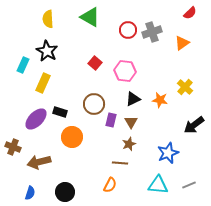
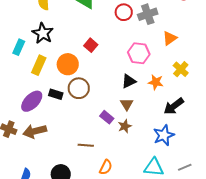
orange triangle: (182, 43) -> (170, 38), moved
pink hexagon: (125, 71) -> (139, 53), moved
brown circle: (94, 104) -> (79, 88), moved
purple rectangle: (111, 120) -> (107, 117), moved, turned -64
black arrow: (194, 125) -> (174, 106), moved
orange circle: (72, 137) -> (68, 64), moved
brown arrow: (39, 162) -> (35, 131), moved
brown line: (120, 163) -> (86, 145), moved

